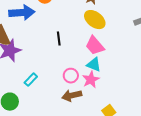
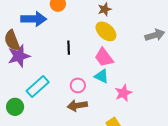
cyan rectangle: (31, 80) -> (38, 86), size x1.6
pink star: (91, 80) -> (123, 93), moved

